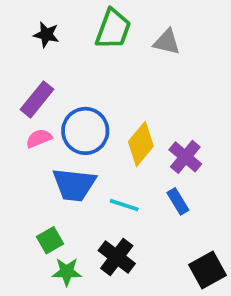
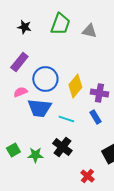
pink semicircle: (39, 138) -> (20, 92), moved
purple cross: (185, 157) -> (99, 93), turned -30
green square: (50, 240) -> (13, 150), moved

